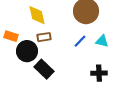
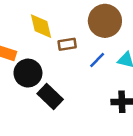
brown rectangle: (44, 37) -> (67, 44), moved

